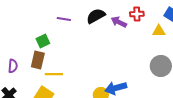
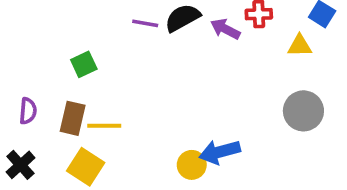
purple line: (64, 19) -> (145, 23), moved
brown rectangle: (38, 60) -> (73, 118), moved

